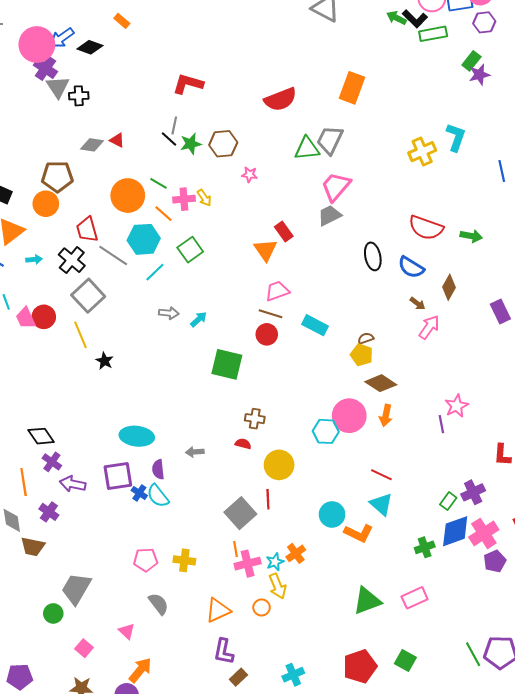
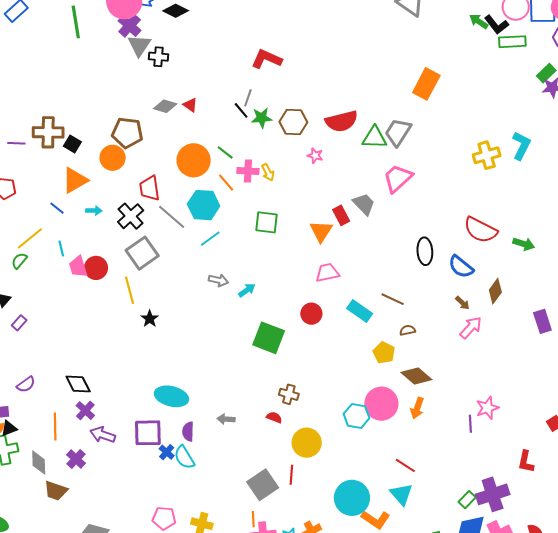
red semicircle: (280, 99) -> (342, 121), moved
gray trapezoid: (329, 215) -> (364, 204), moved, turned 65
green square: (190, 250) -> (266, 222), moved, turned 35
brown line: (271, 314) -> (393, 299), moved
yellow pentagon: (362, 355) -> (384, 353), moved
purple cross: (473, 492) -> (493, 494), size x1.4
cyan circle: (332, 514) -> (352, 498), size x1.4

